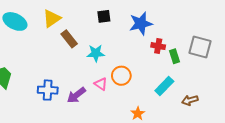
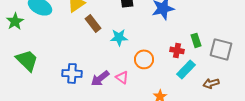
red cross: (158, 46) -> (177, 50), moved
gray square: (200, 47) -> (221, 49), moved
pink triangle: (101, 84) -> (122, 77), moved

